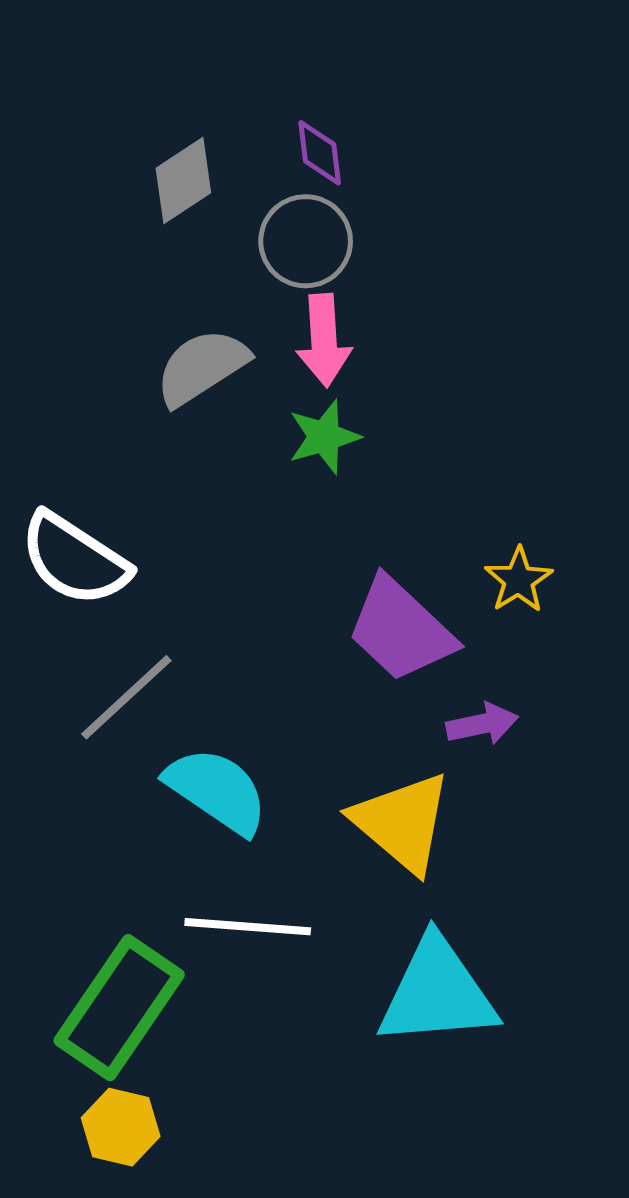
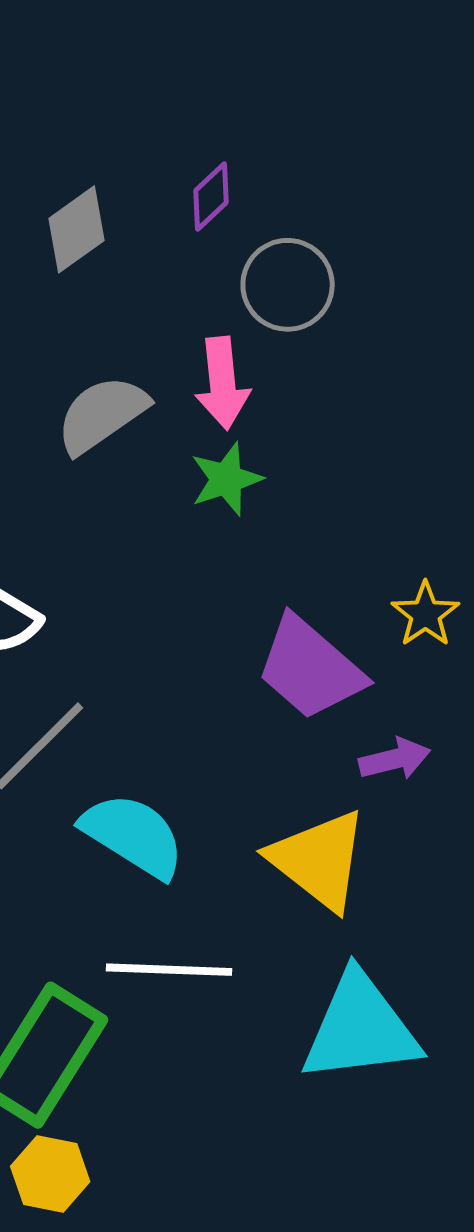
purple diamond: (320, 153) -> (211, 197), turned 56
gray circle: (306, 241) -> (288, 285), moved

